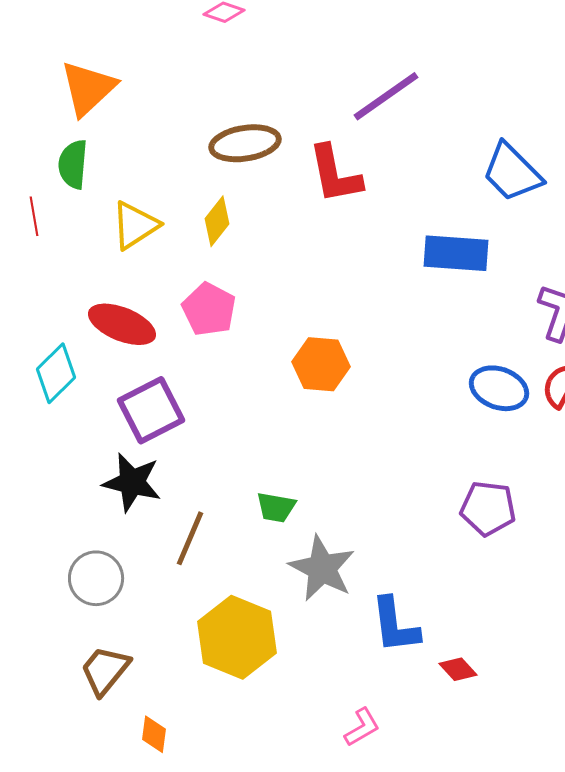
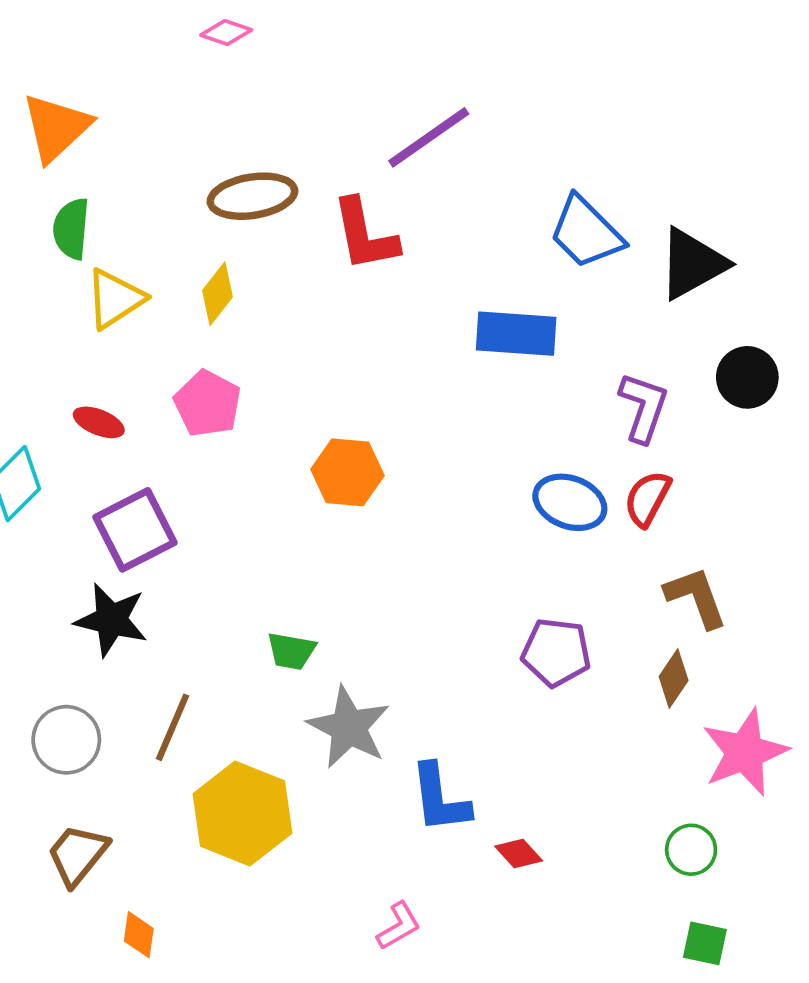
green semicircle: (73, 164) -> (71, 229), moved
red ellipse: (122, 324) -> (99, 422), size x0.6
brown line: (190, 538) -> (172, 727), moved

